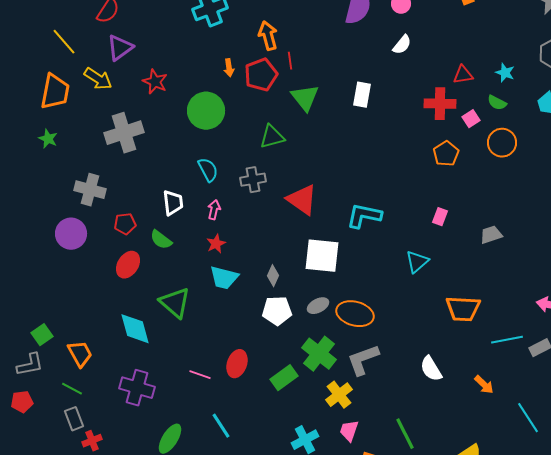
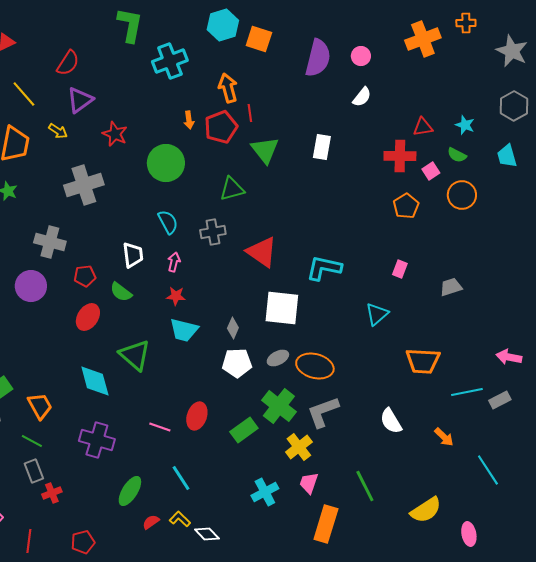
yellow arrow: (98, 79) -> (58, 131), size x0.7
red star: (216, 244) -> (176, 296), turned 30

